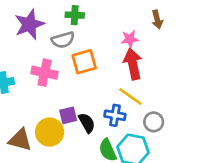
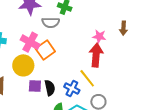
orange square: (84, 62) -> (45, 50), moved, turned -36
purple square: (68, 115) -> (35, 86), moved
yellow circle: (50, 132) -> (23, 65), moved

